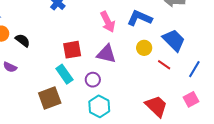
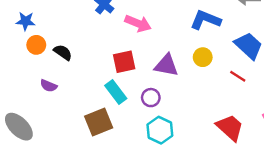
pink arrow: (108, 22) -> (138, 23), moved, turned -40
yellow circle: (144, 48) -> (203, 57), moved

